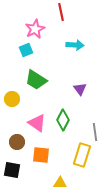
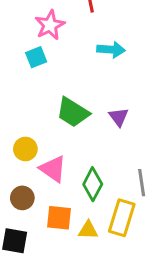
green trapezoid: (36, 80) -> (73, 112), moved
yellow circle: (12, 99) -> (25, 149), moved
green diamond: (63, 120) -> (93, 184), moved
yellow triangle: (60, 183) -> (88, 230), moved

